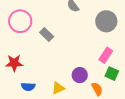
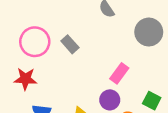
pink circle: (20, 21) -> (35, 42), moved
pink rectangle: (106, 55) -> (119, 73), moved

